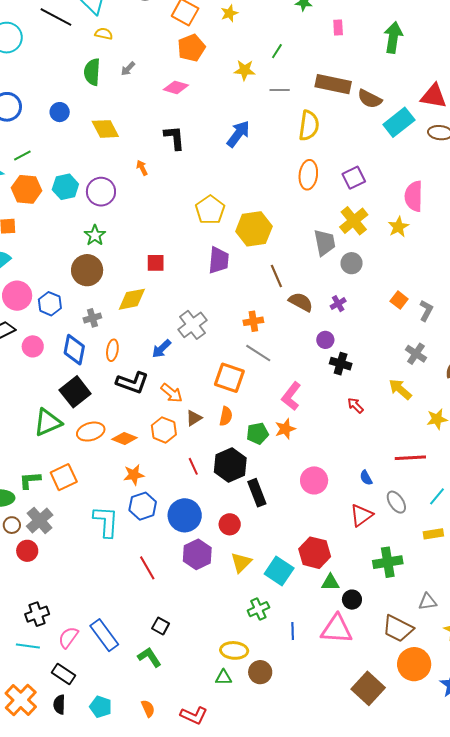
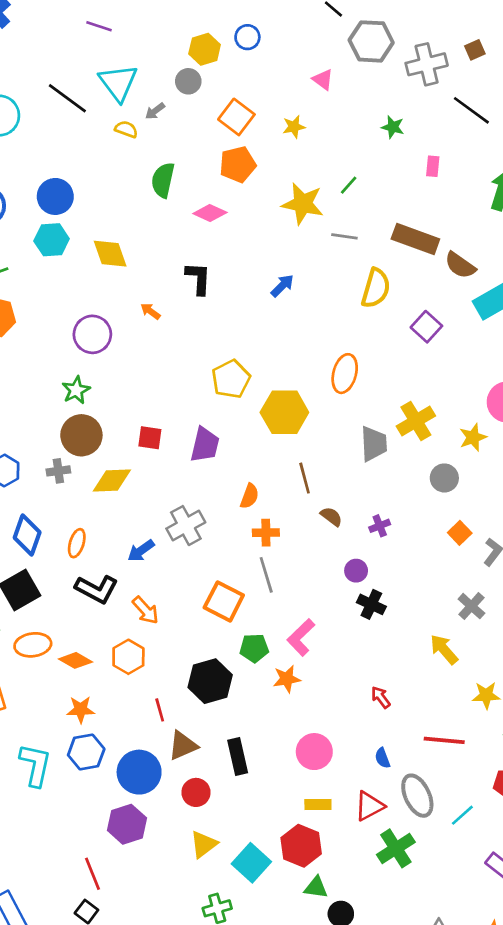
gray arrow: (128, 69) -> (155, 111), moved
yellow star: (245, 70) -> (303, 204), size x1.5
green semicircle: (92, 72) -> (163, 180), moved
blue circle: (60, 112) -> (55, 196), moved, size x1.4
blue arrow: (238, 134) -> (282, 286), size x0.7
orange arrow: (142, 168) -> (150, 311), turned -35
orange ellipse: (308, 175) -> (345, 374), moved
purple square: (354, 178) -> (426, 327), moved, turned -30
cyan hexagon: (65, 187) -> (52, 240), moved
purple trapezoid: (219, 260) -> (205, 445), moved
gray circle: (352, 263) -> (444, 478), moved
brown circle: (87, 270) -> (81, 435), moved
brown semicircle: (301, 302) -> (331, 517), size x0.7
gray cross: (92, 318) -> (58, 471), moved
gray line: (258, 353) -> (266, 575), turned 32
red arrow: (355, 405) -> (381, 697), moved
orange semicircle: (226, 416) -> (249, 496), moved
brown triangle: (194, 418) -> (183, 746), moved, size x1.4
green pentagon: (258, 433) -> (254, 648), moved
black hexagon: (230, 465) -> (210, 681), moved
cyan line: (437, 496) -> (462, 815), moved
gray ellipse: (396, 502) -> (417, 796), size x1.4
yellow rectangle: (433, 534) -> (318, 805), moved
purple hexagon: (197, 554) -> (127, 824), moved
green cross: (388, 562) -> (396, 848), moved, turned -32
red line: (147, 568) -> (93, 874), moved

